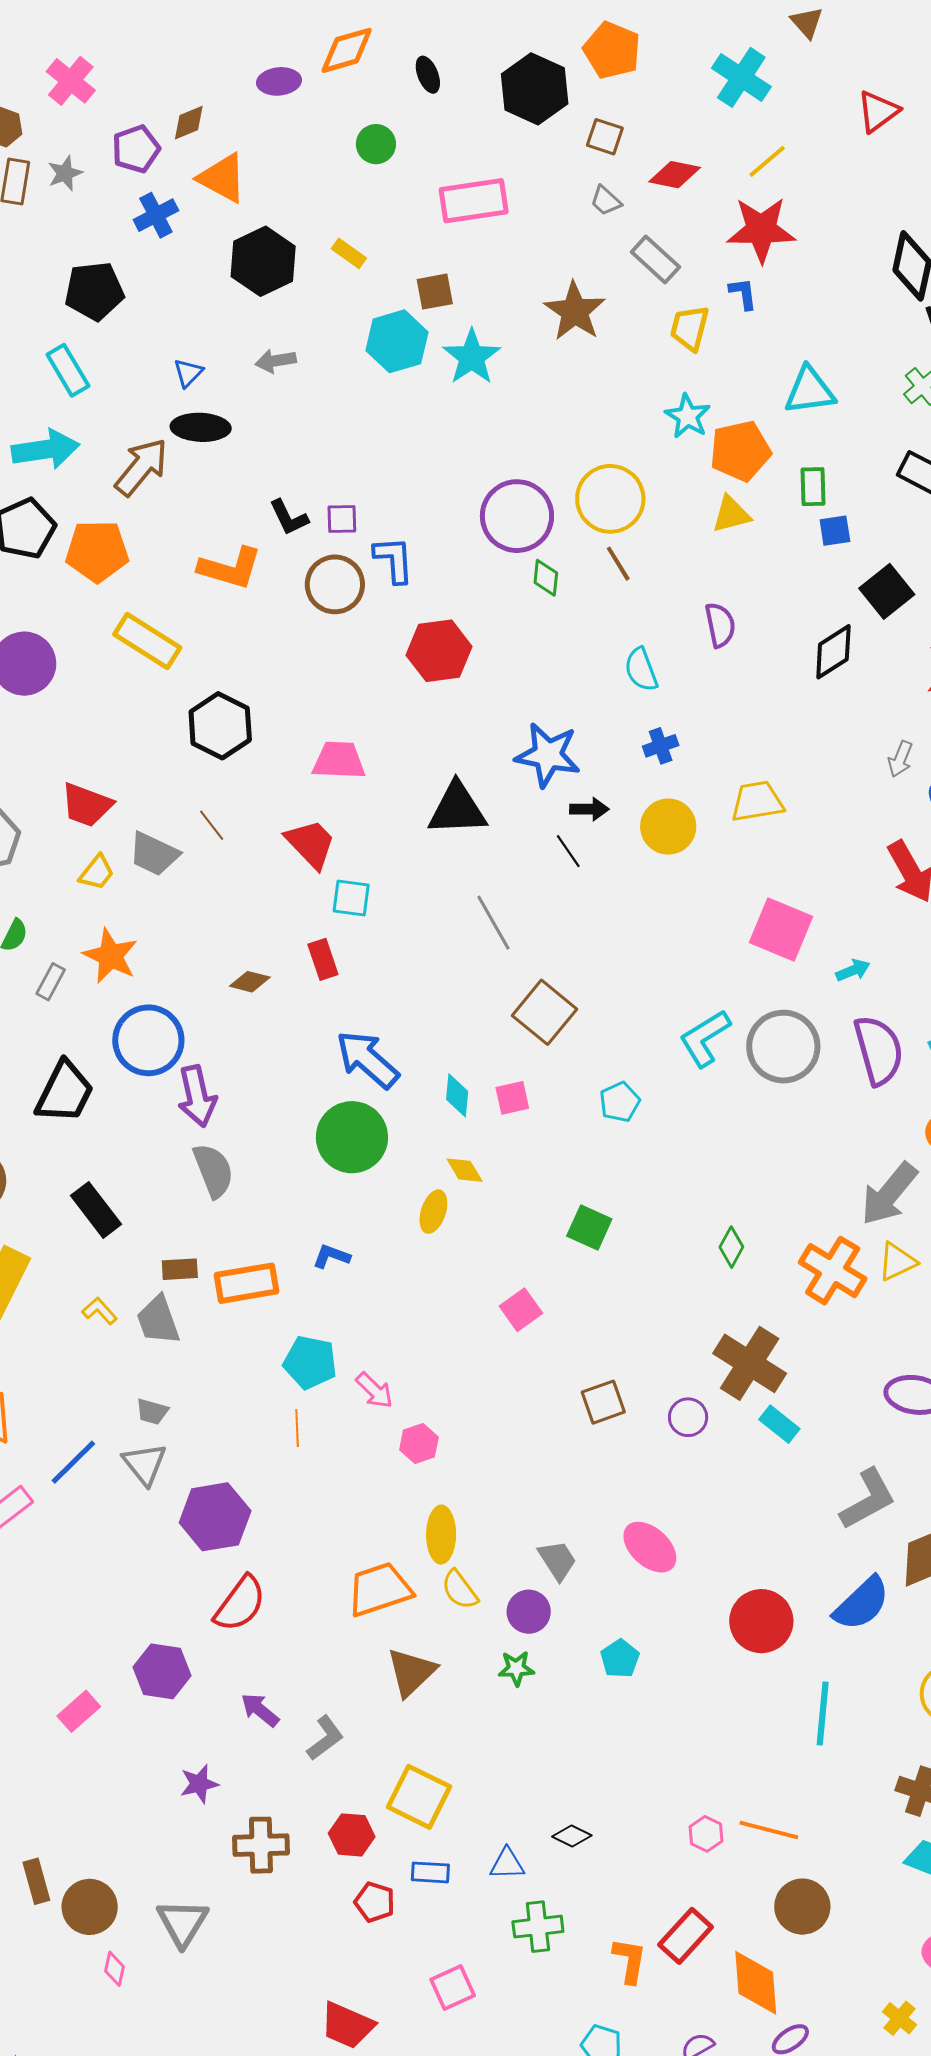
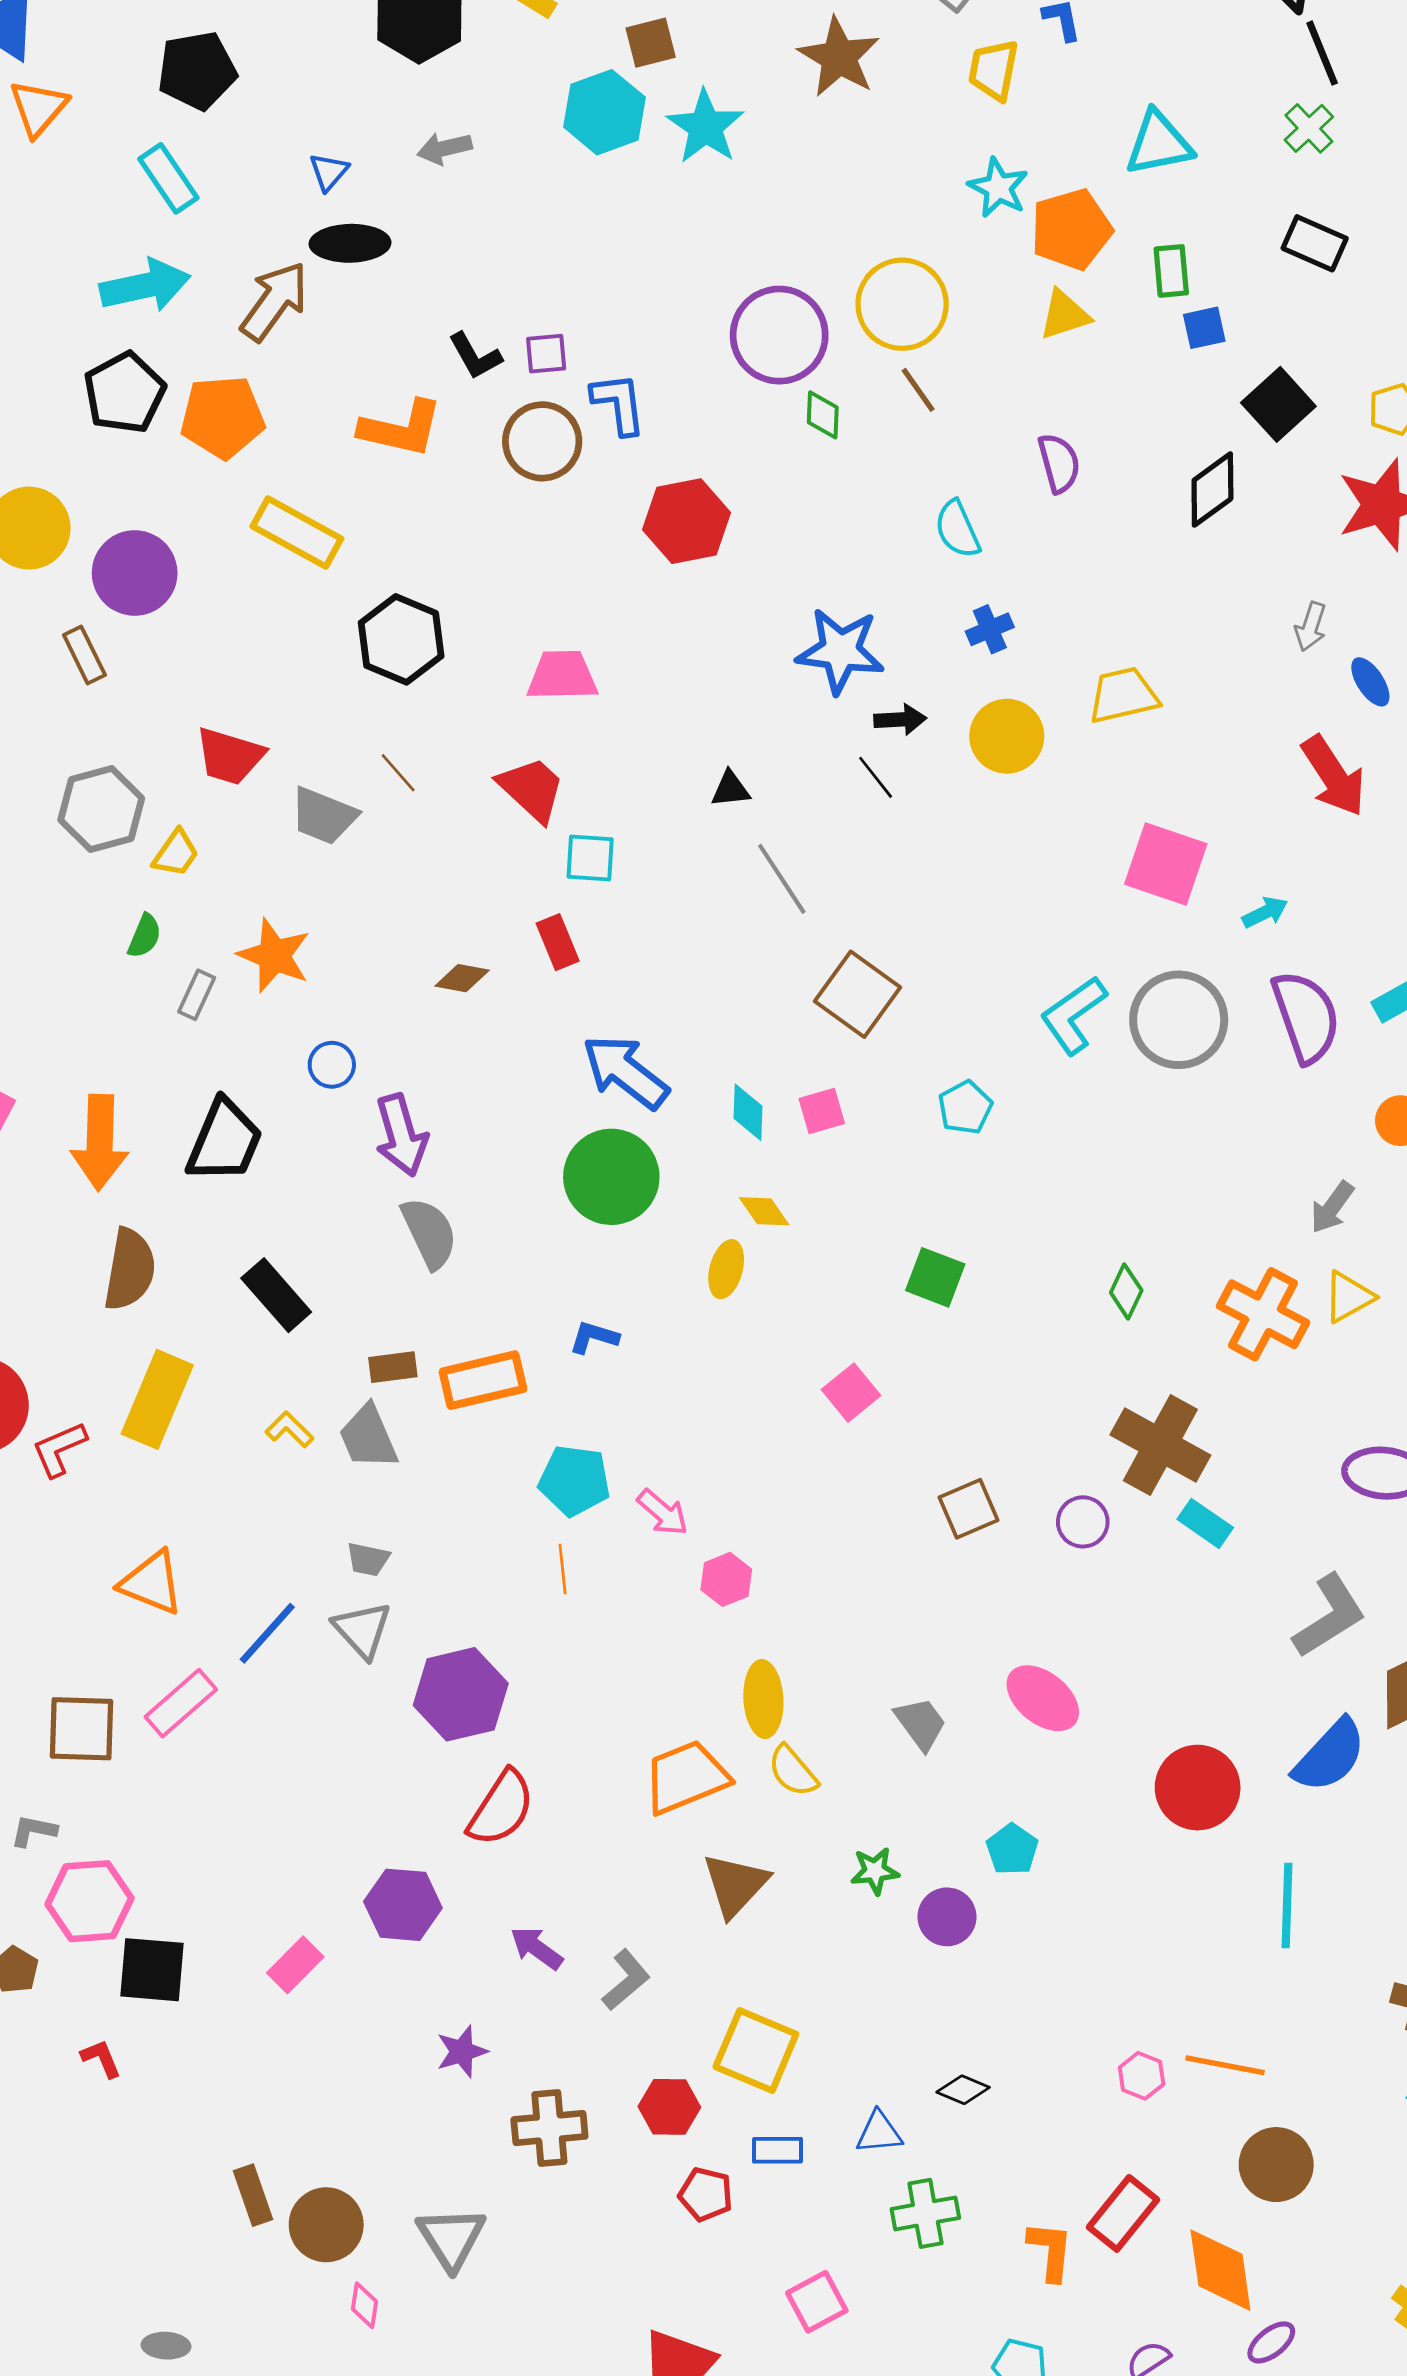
black triangle: (457, 809) -> (730, 789), moved, size x0.5
yellow trapezoid: (97, 873) -> (176, 853), moved
blue circle: (148, 1040) -> (332, 1065), size x0.5
gray arrow: (889, 1194) -> (1332, 1207), size x0.6
purple circle: (529, 1612) -> (947, 1917), moved

